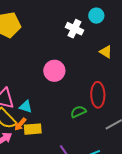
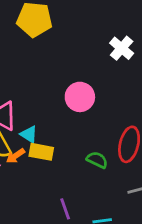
green semicircle: (78, 112) -> (97, 160), turned 35
yellow rectangle: (33, 129) -> (41, 152), moved

